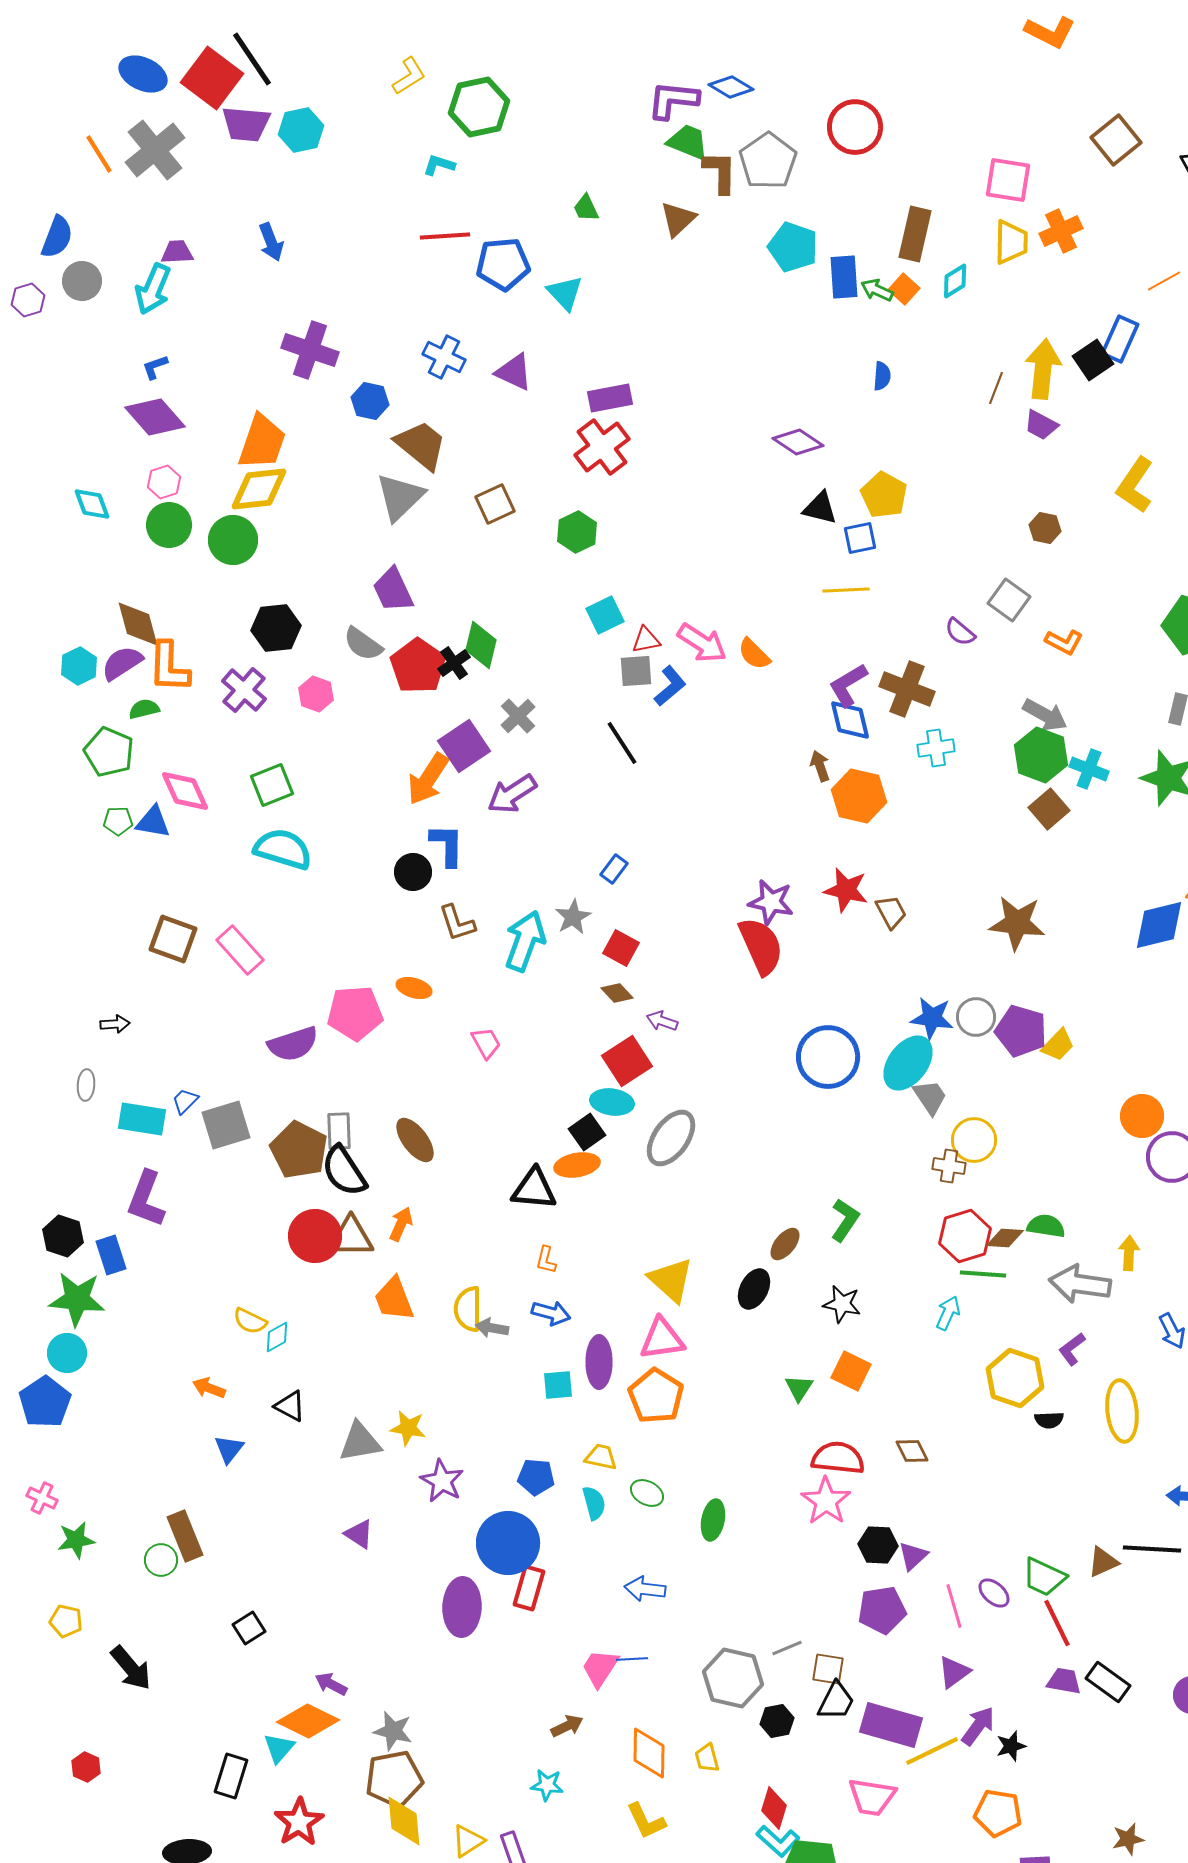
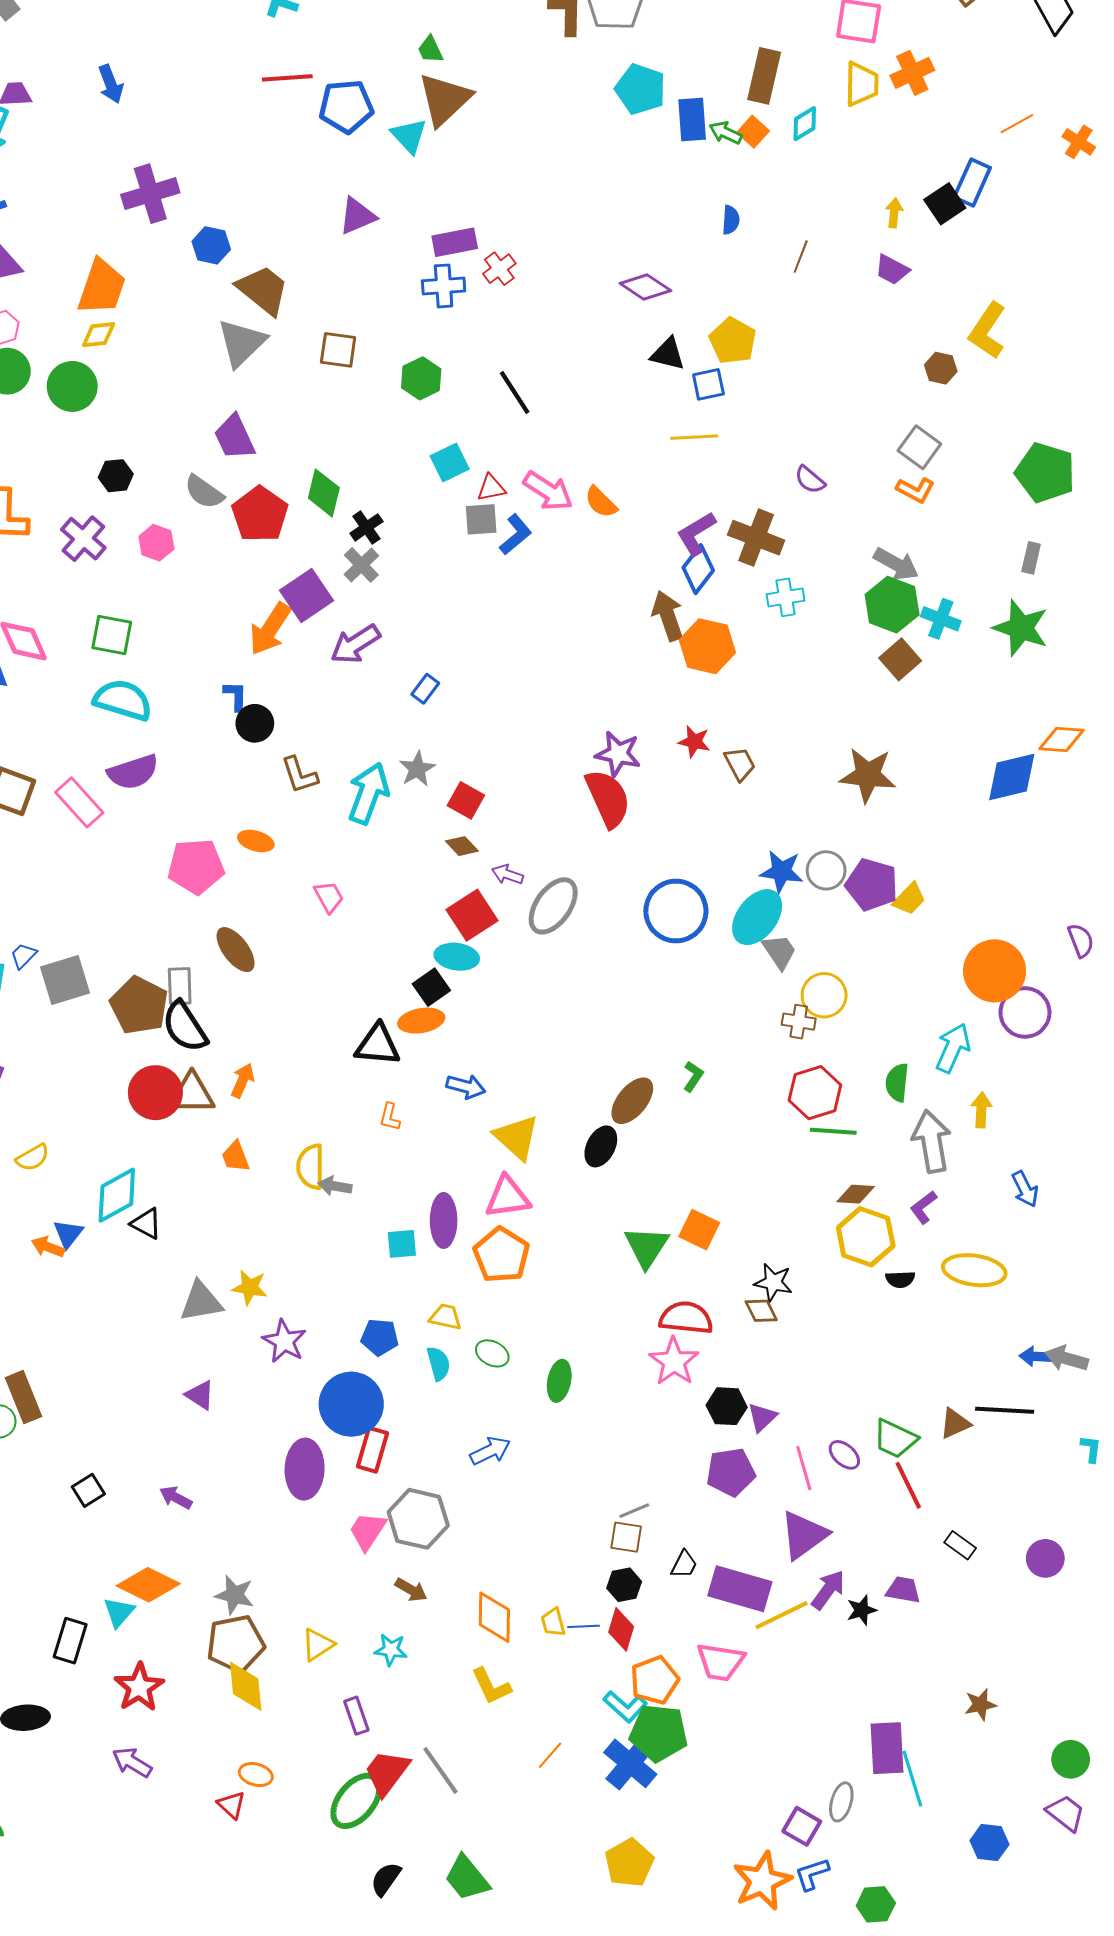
brown triangle: (678, 219) -> (445, 99), moved, size x1.5
purple cross: (310, 350) -> (150, 194), turned -36
blue cross: (444, 357) -> (444, 286), moved, turned -30
yellow arrow: (1043, 369) -> (894, 213), size x0.5
purple triangle: (514, 372) -> (357, 216), turned -48
brown line: (996, 388) -> (801, 257), moved
red cross: (602, 447) -> (499, 269), moved, size x0.6
yellow diamond: (259, 489) -> (99, 335), size x0.6
brown square: (495, 504) -> (338, 350), turned 33
brown hexagon: (1045, 528) -> (941, 368), moved
gray square: (1009, 600) -> (919, 447), moved
black hexagon: (276, 628) -> (116, 476), size x0.7
black cross: (454, 663) -> (366, 527), moved
blue diamond: (850, 720) -> (698, 569), turned 51
black line: (622, 743) -> (515, 392), moved
brown arrow: (820, 766) -> (668, 616), size x1.6
green square: (272, 785) -> (112, 635), turned 33
blue L-shape: (447, 845) -> (236, 696), moved, size x0.7
blue rectangle: (614, 869) -> (425, 689), moved
red star: (846, 890) -> (694, 742), size x0.7
purple semicircle: (293, 1044) -> (133, 772), moved
orange circle: (1142, 1116) -> (995, 971), size x1.4
gray ellipse: (671, 1138) -> (553, 906), moved
brown ellipse: (415, 1140) -> (236, 950), moved
green L-shape: (845, 1220) -> (693, 1076), size x0.7
green semicircle: (1046, 1226) -> (897, 1082), turned -93
brown diamond: (1005, 1238) -> (856, 1194), moved
brown ellipse: (785, 1244) -> (632, 1101), size x1.4
gray arrow: (1080, 1284) -> (932, 1141), turned 72
orange trapezoid: (394, 1299) -> (236, 1157), size x0.7
black star: (842, 1304) -> (773, 1282), moved
blue arrow: (551, 1313) -> (466, 1087), moved
cyan arrow: (948, 1313) -> (953, 1048), moved, size x1.4
yellow semicircle: (250, 1321) -> (33, 1158), moved, turned -56
cyan diamond: (277, 1337) -> (117, 1195), size x1.8
green triangle: (799, 1388) -> (646, 1247), size x1.6
black triangle: (290, 1406) -> (146, 1224), moved
yellow ellipse: (1122, 1411) -> (974, 1270), turned -76
blue triangle: (229, 1449) -> (68, 1234), moved
blue arrow: (645, 1589) -> (490, 1451), turned 147
blue line: (632, 1659) -> (584, 1626), moved
pink trapezoid: (600, 1668) -> (367, 1531), moved
brown square: (828, 1669) -> (626, 1537), moved
purple triangle: (954, 1672) -> (804, 1535), size x1.5
gray hexagon: (733, 1678) -> (418, 1519), moved
purple trapezoid: (1064, 1681) -> (903, 1590), moved
black rectangle: (1108, 1682) -> (960, 1545), size x0.7
purple arrow: (331, 1684) -> (176, 1498), moved
black trapezoid: (836, 1701) -> (684, 1564), size x0.7
brown arrow: (567, 1726) -> (411, 1590), turned 56
red diamond: (774, 1808) -> (621, 1629), moved
orange pentagon: (998, 1813) -> (655, 1680), moved, turned -30
yellow triangle: (468, 1841) -> (318, 1645), moved

